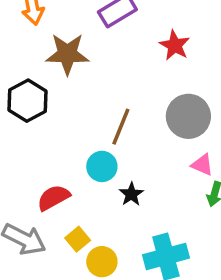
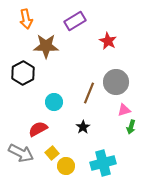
brown line: (121, 127) -> (89, 93), moved
pink triangle: (202, 165) -> (124, 110), turned -40
cyan circle: (102, 166) -> (54, 102), moved

